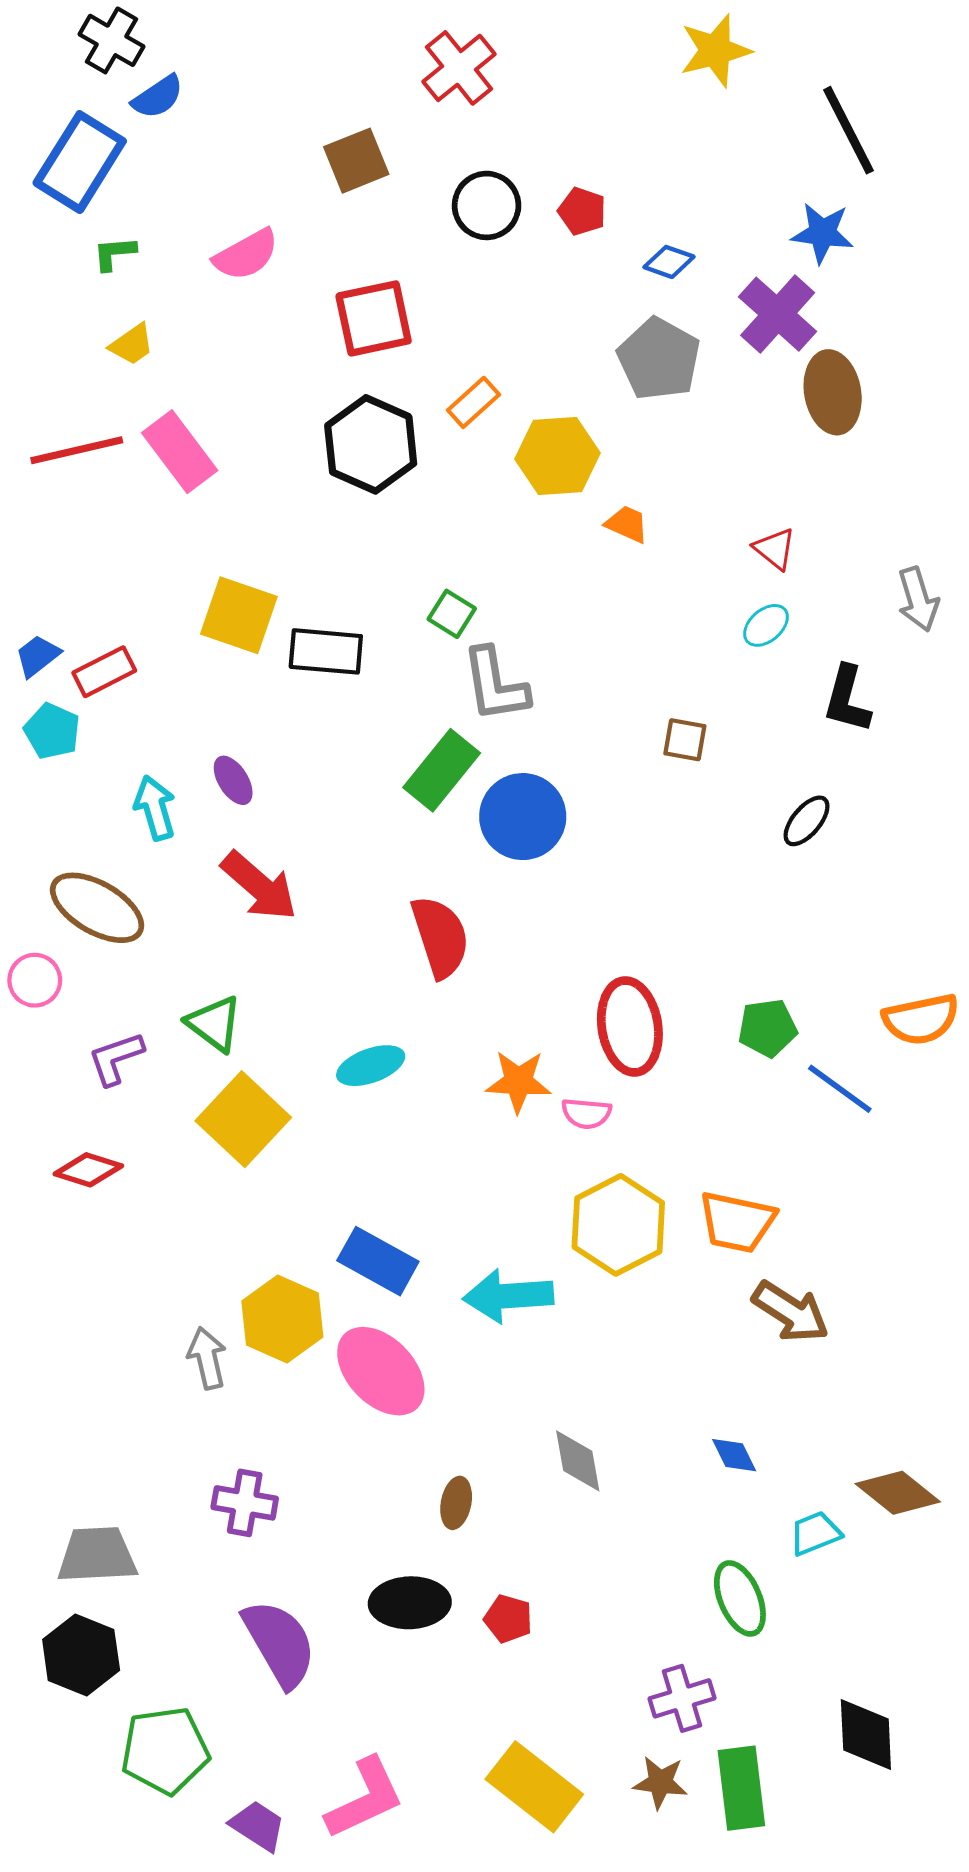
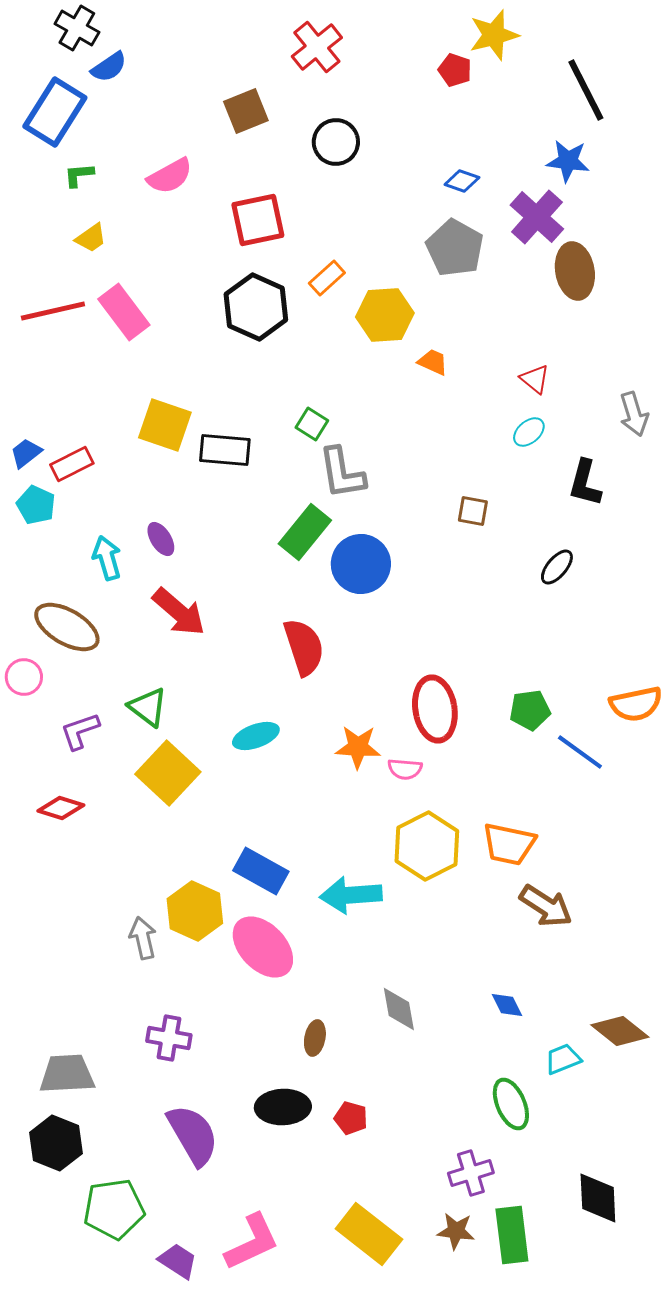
red pentagon: (582, 211) -> (455, 70), moved

